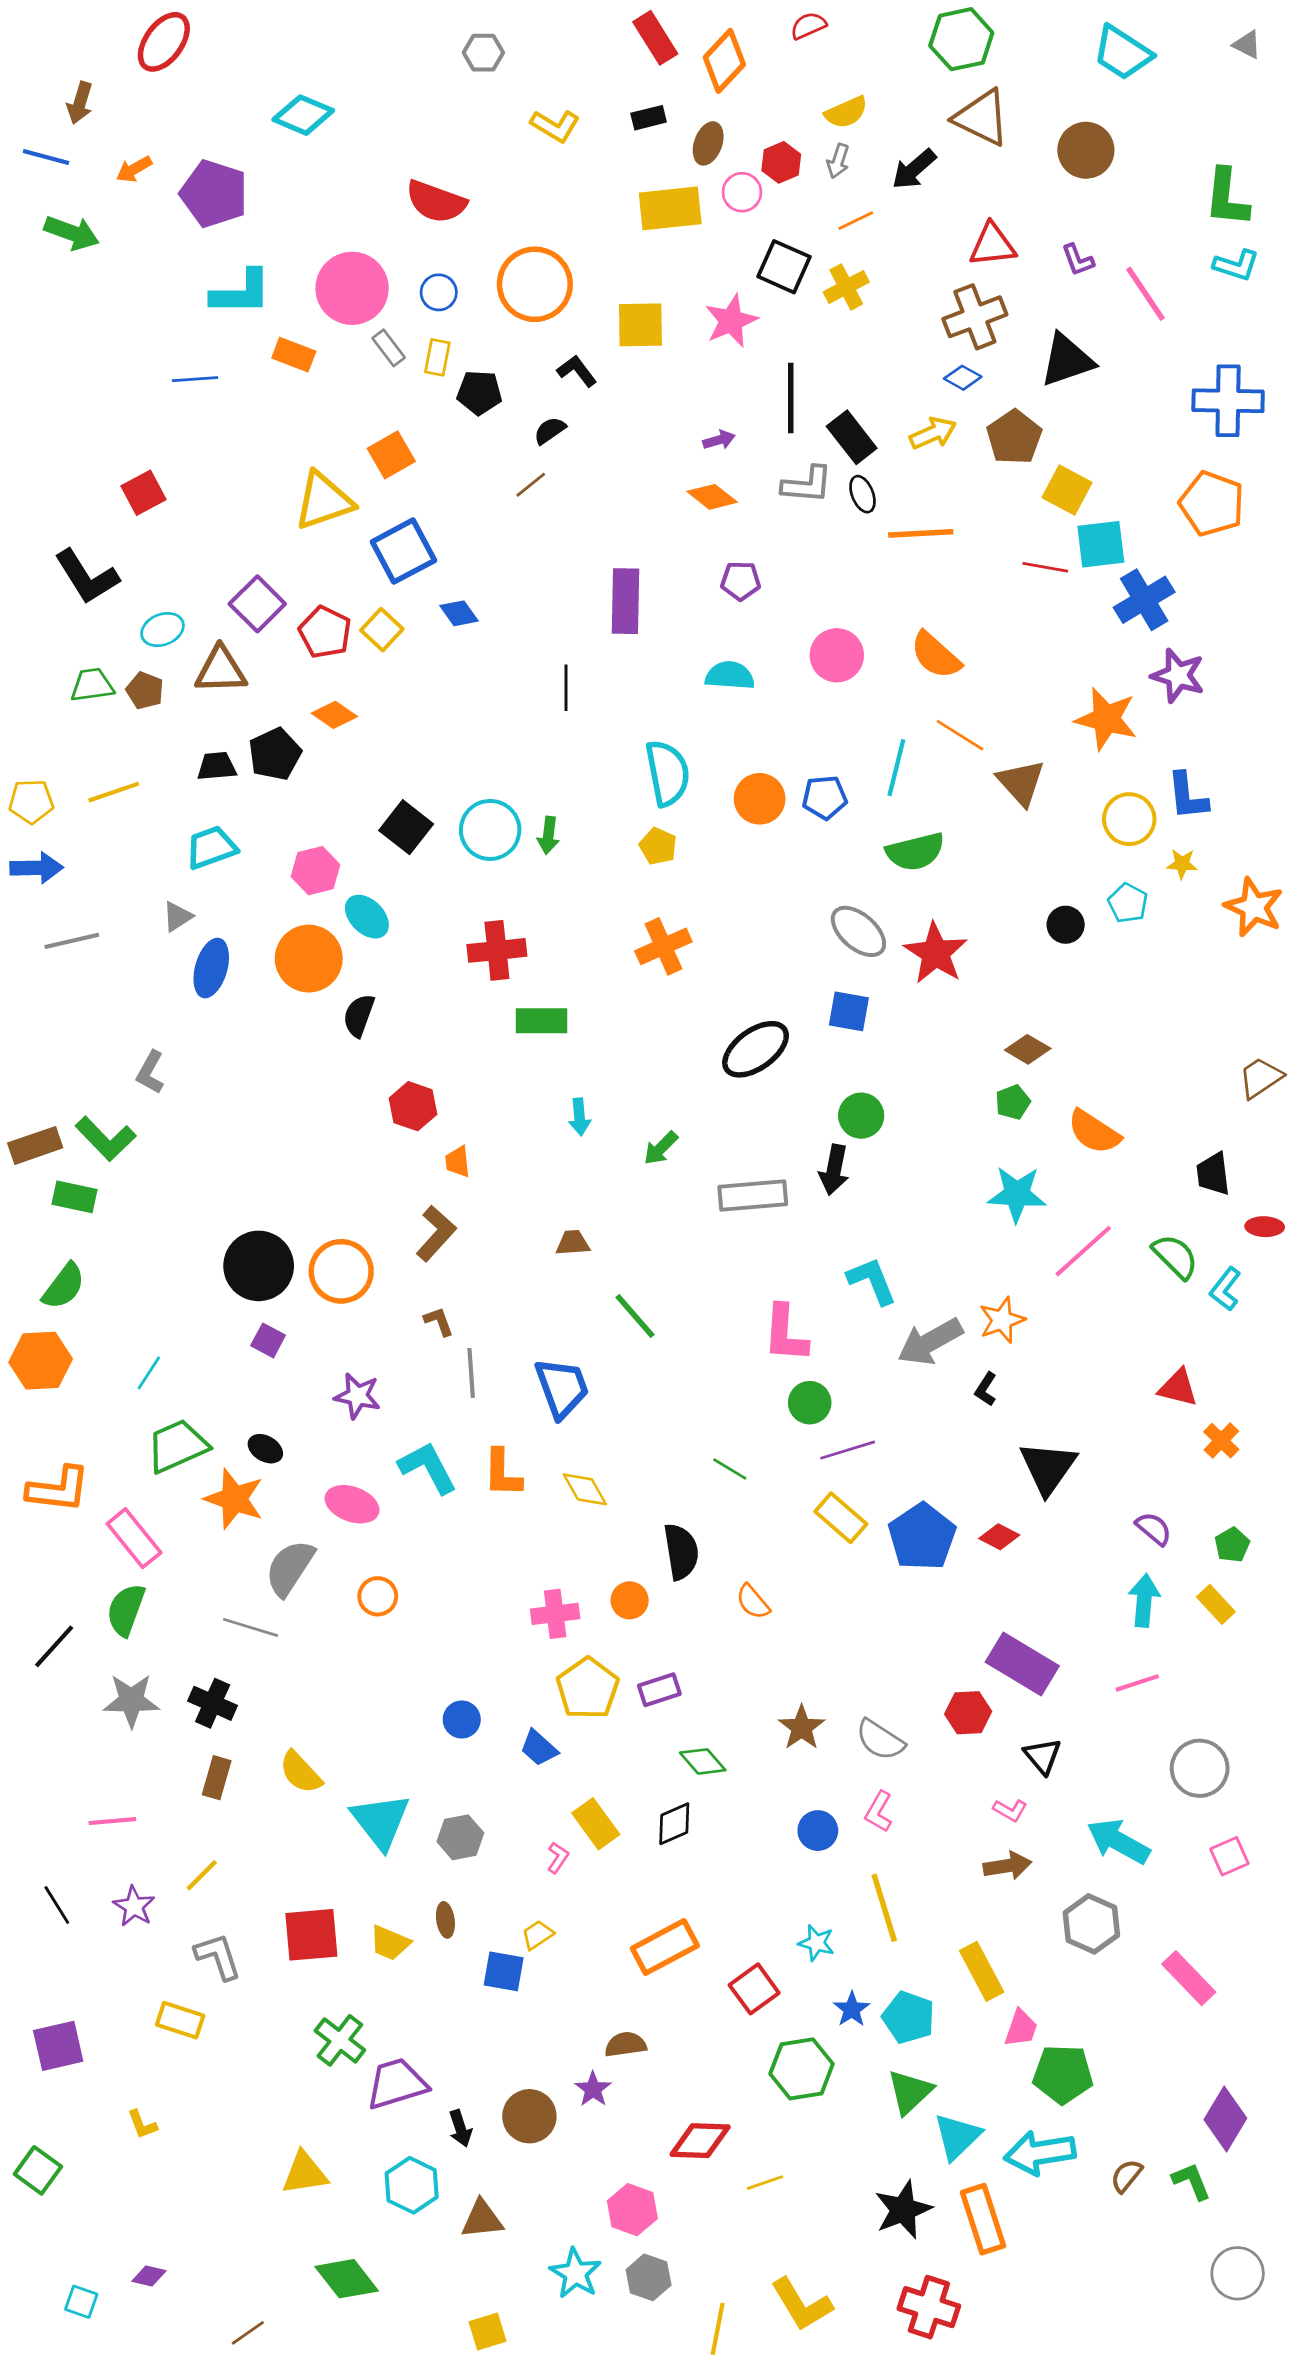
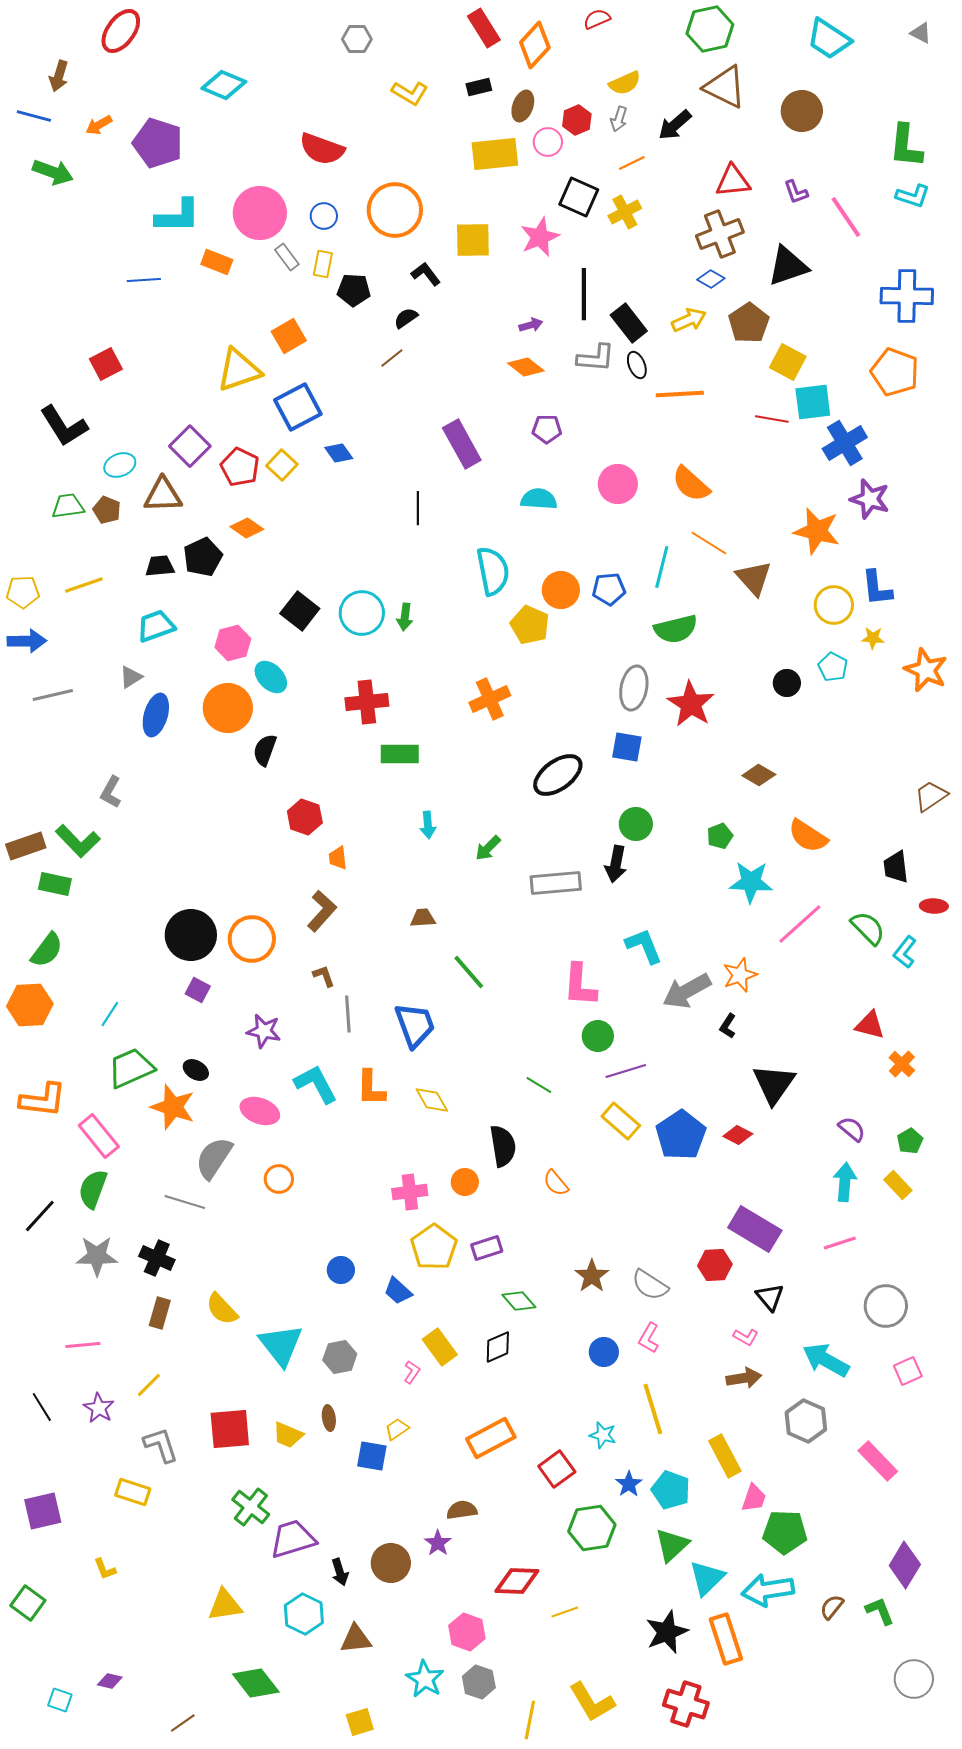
purple rectangle: (626, 601) -> (462, 444), turned -30
yellow pentagon: (658, 846) -> (530, 625), moved, size x1.4
gray ellipse: (858, 931) -> (634, 688), turned 60
green pentagon: (1013, 1102) -> (720, 836), moved

